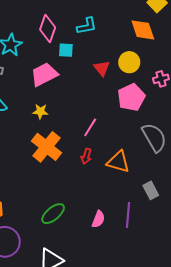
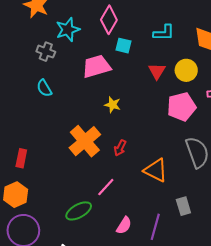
cyan L-shape: (87, 26) -> (164, 33), moved
yellow star: (40, 111) -> (113, 105), moved
pink line: (90, 127) -> (106, 187), moved
red arrow: (86, 156) -> (120, 148), moved

